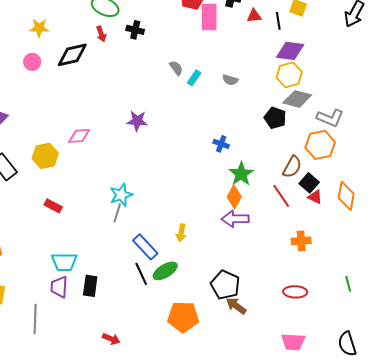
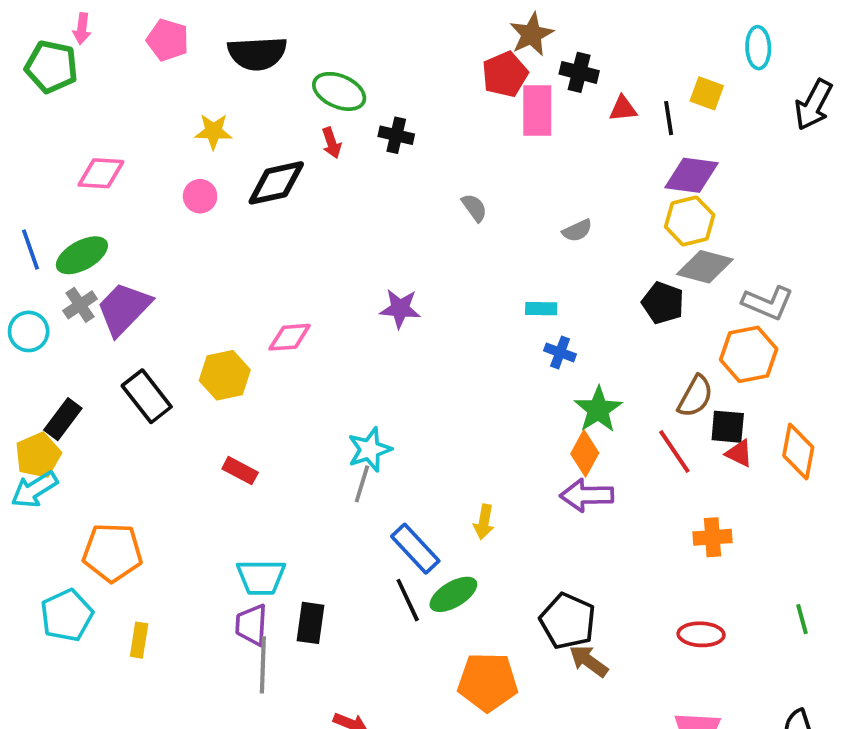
cyan rectangle: (194, 78) -> (541, 309), moved, turned 56
gray semicircle: (230, 80) -> (577, 231), turned -42
black square: (309, 183) -> (728, 427), turned -36
gray line: (35, 319) -> (263, 665), moved

